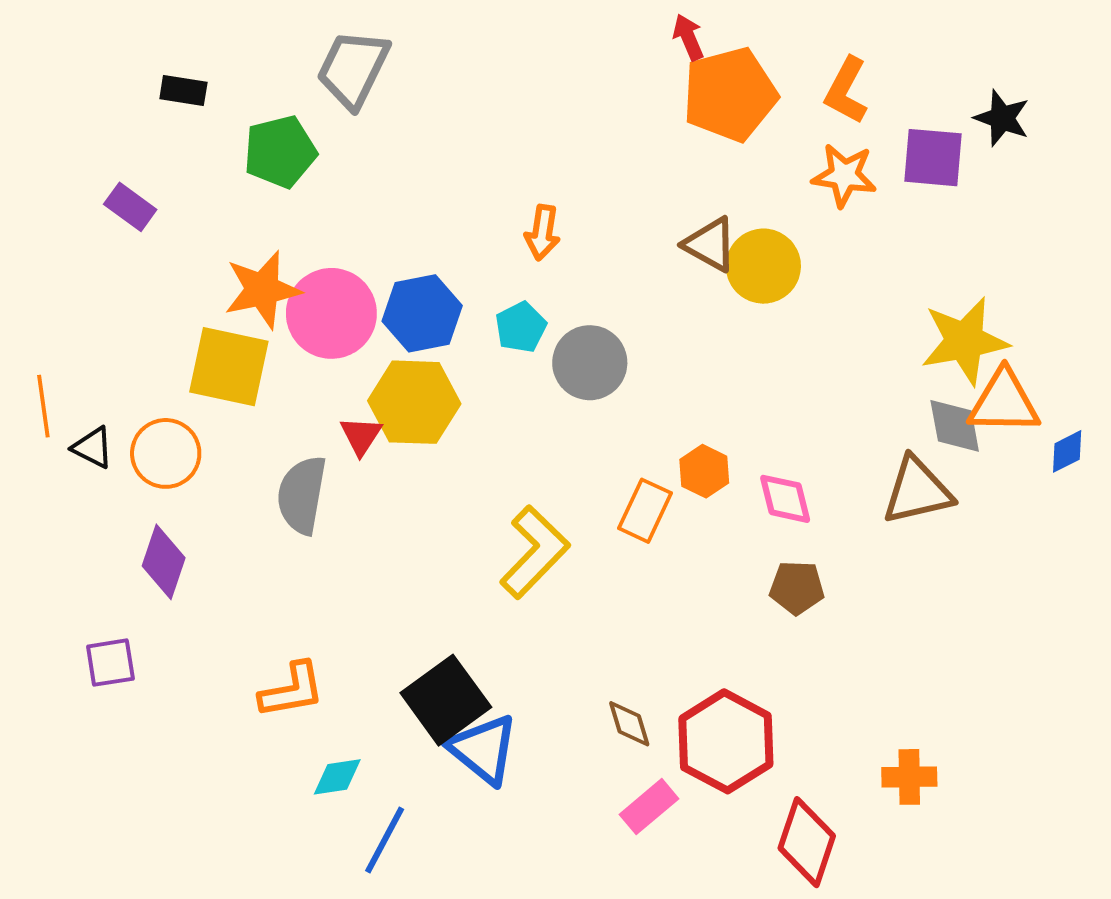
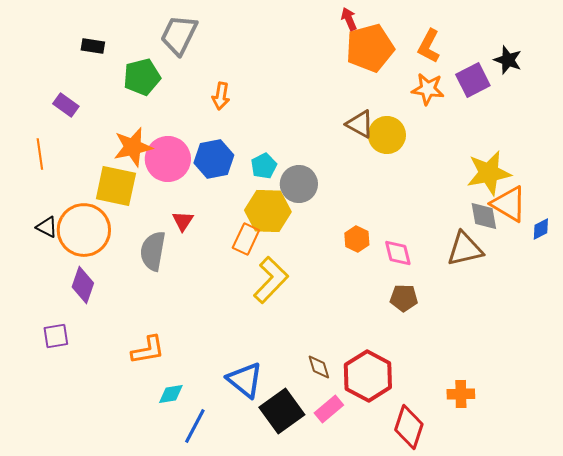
purple square: (933, 158) -> (473, 80), turned -32
orange arrow: (542, 233) -> (221, 96), moved
yellow hexagon: (414, 402) -> (268, 211), moved
orange triangle: (1004, 402) -> (509, 204), turned 30
orange line: (43, 406) -> (40, 154), moved
orange circle: (166, 453) -> (84, 230), size x1.5
orange rectangle: (645, 511) -> (246, 239), moved
black square: (446, 700) -> (282, 411), moved

